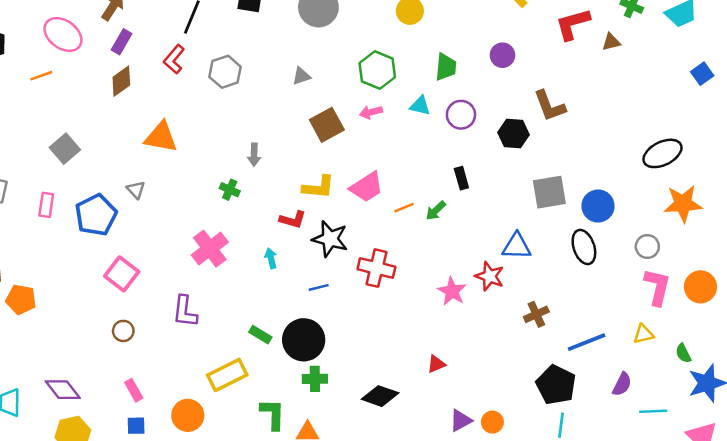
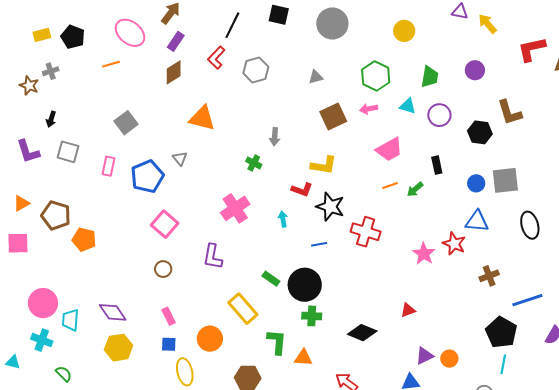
pink trapezoid: (367, 187) -> (389, 149), moved
blue circle: (598, 206) -> (476, 183), moved, size x0.7
yellow rectangle: (227, 375) -> (243, 309), turned 72

